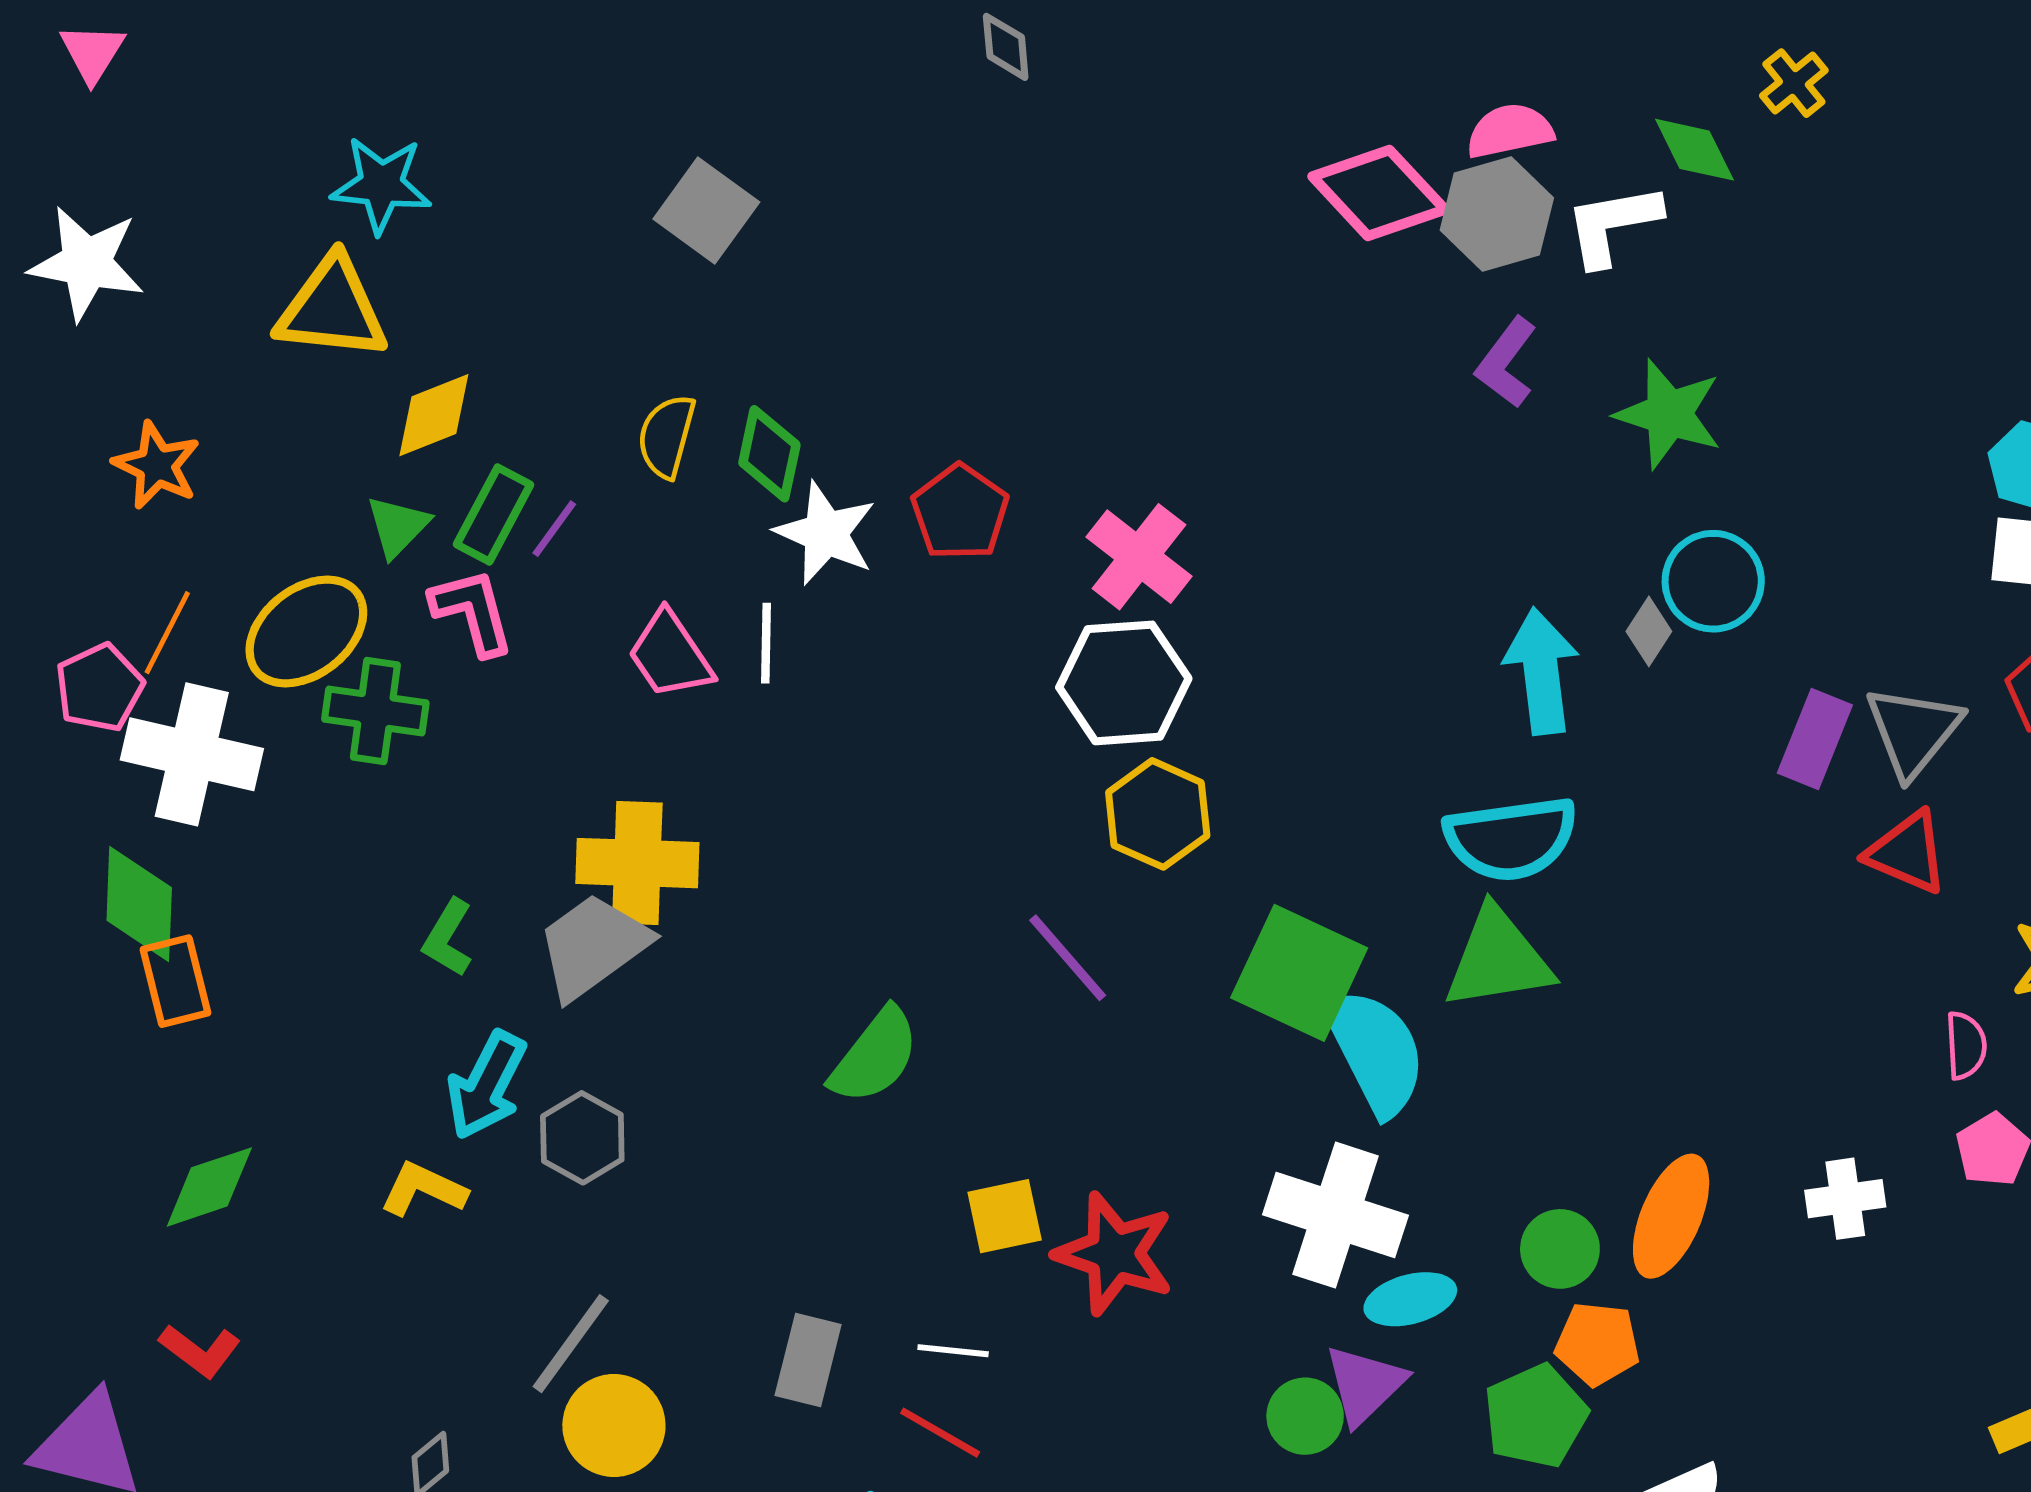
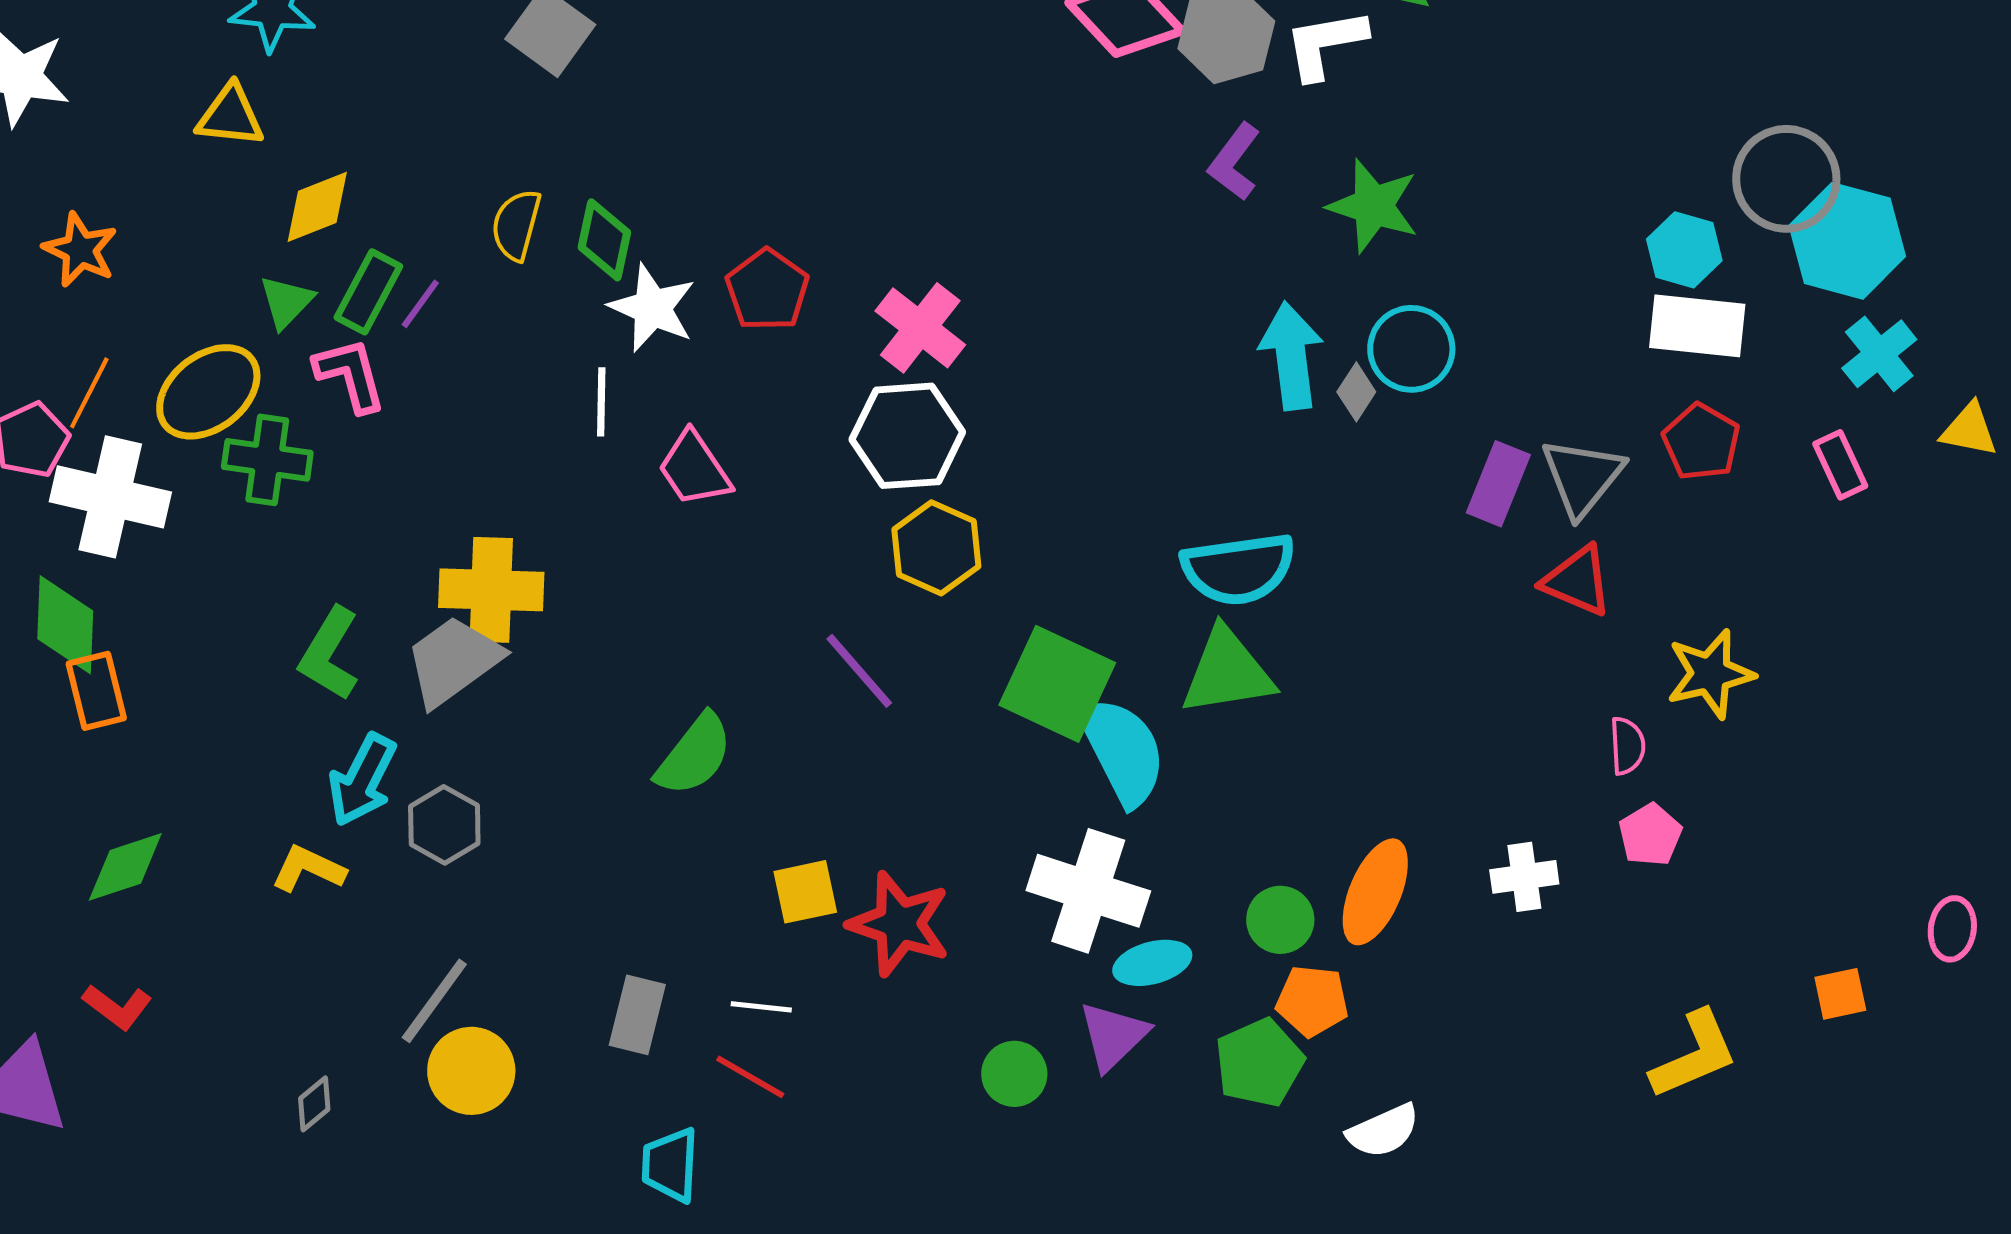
yellow triangle: (332, 309) -> (230, 116), size x0.7
pink trapezoid: (670, 655) -> (694, 469), moved
cyan arrow: (1541, 671) -> (1291, 356), moved
green L-shape: (448, 938) -> (329, 654), size x1.4
green circle: (1305, 1416) -> (1014, 1074), moved

